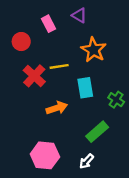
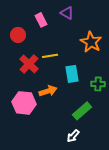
orange star: (94, 50) -> (91, 42), moved
green cross: (116, 100) -> (98, 84), turned -32
pink hexagon: (45, 155) -> (24, 103), moved

